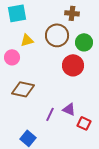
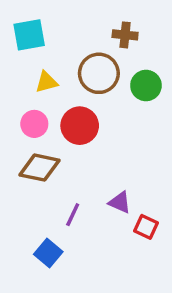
pink circle: (12, 57) -> (34, 124), moved
red circle: (73, 65) -> (80, 126), moved
purple line: (50, 114) -> (73, 215), moved

